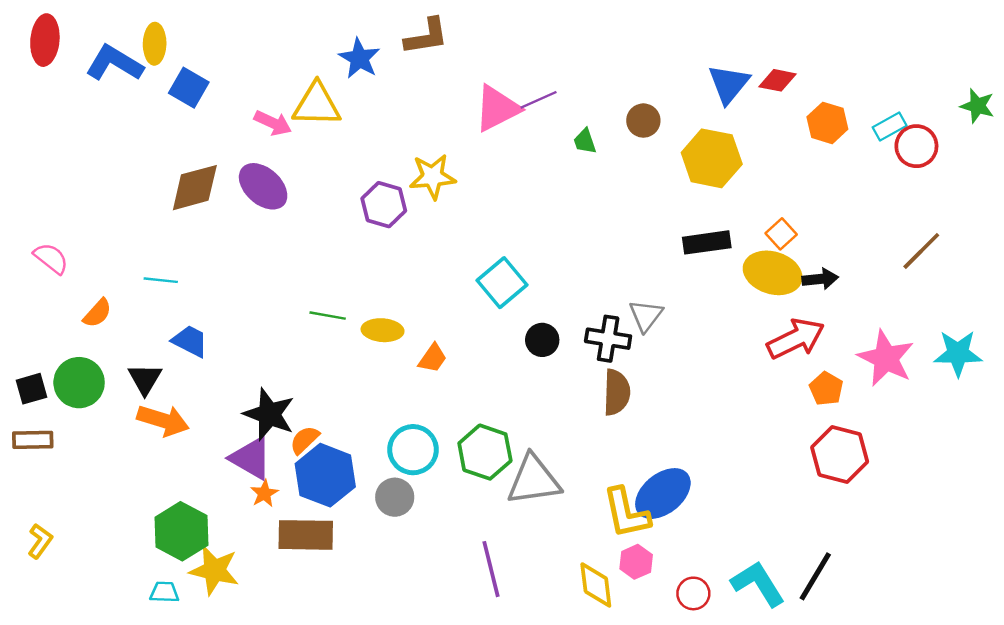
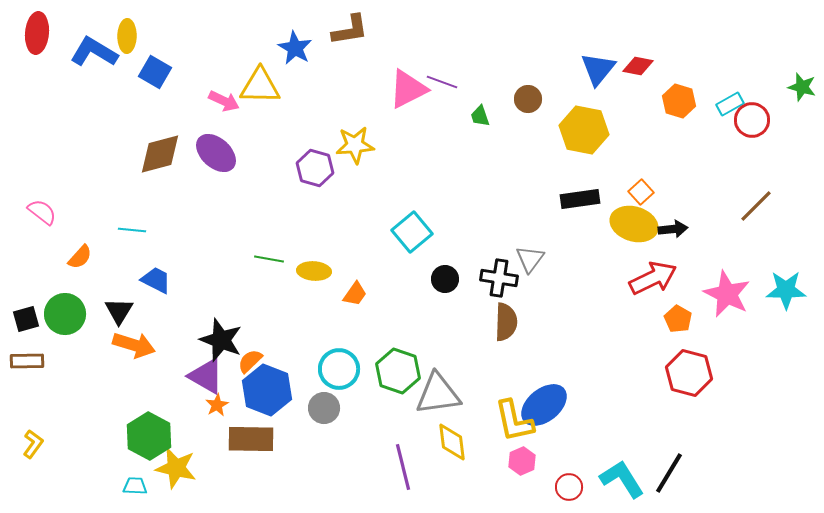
purple line: (539, 100) -> (442, 82), turned 44
yellow diamond: (596, 585) -> (452, 442), moved

